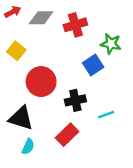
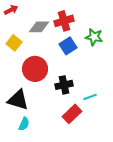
gray diamond: (41, 18) -> (39, 27), moved
blue square: (93, 65) -> (68, 46), moved
red rectangle: (67, 135) -> (72, 114), moved

